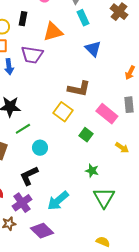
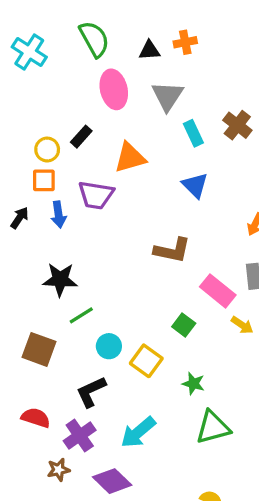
cyan rectangle: (83, 18) -> (193, 133), moved
black rectangle: (23, 19) -> (81, 137), turned 32
yellow square: (63, 112) -> (146, 361), moved
yellow arrow: (122, 148) -> (242, 325), moved
green triangle: (104, 198) -> (213, 427), turned 45

